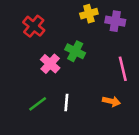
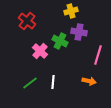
purple cross: (115, 21) -> (79, 32), moved
pink line: (123, 69) -> (98, 55), turned 30

